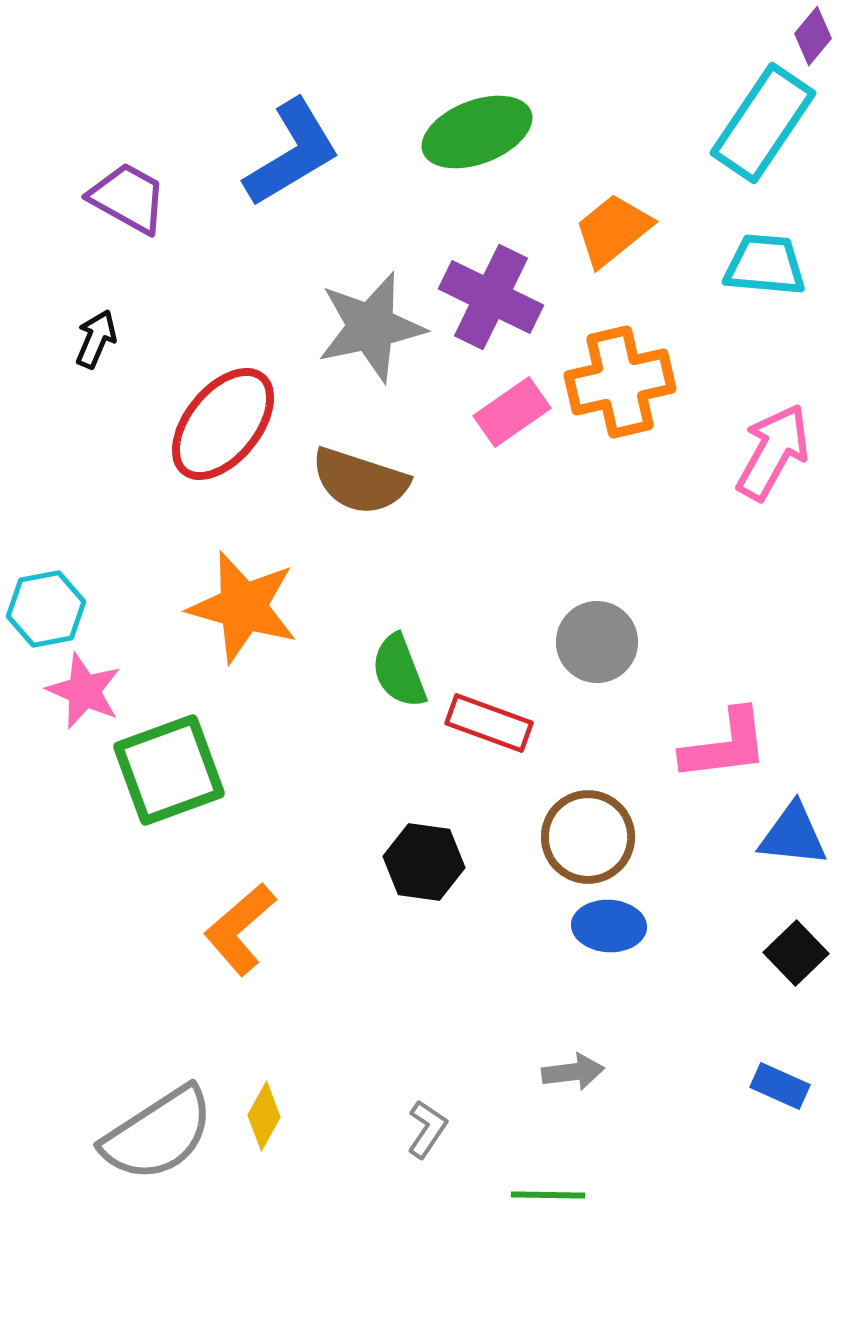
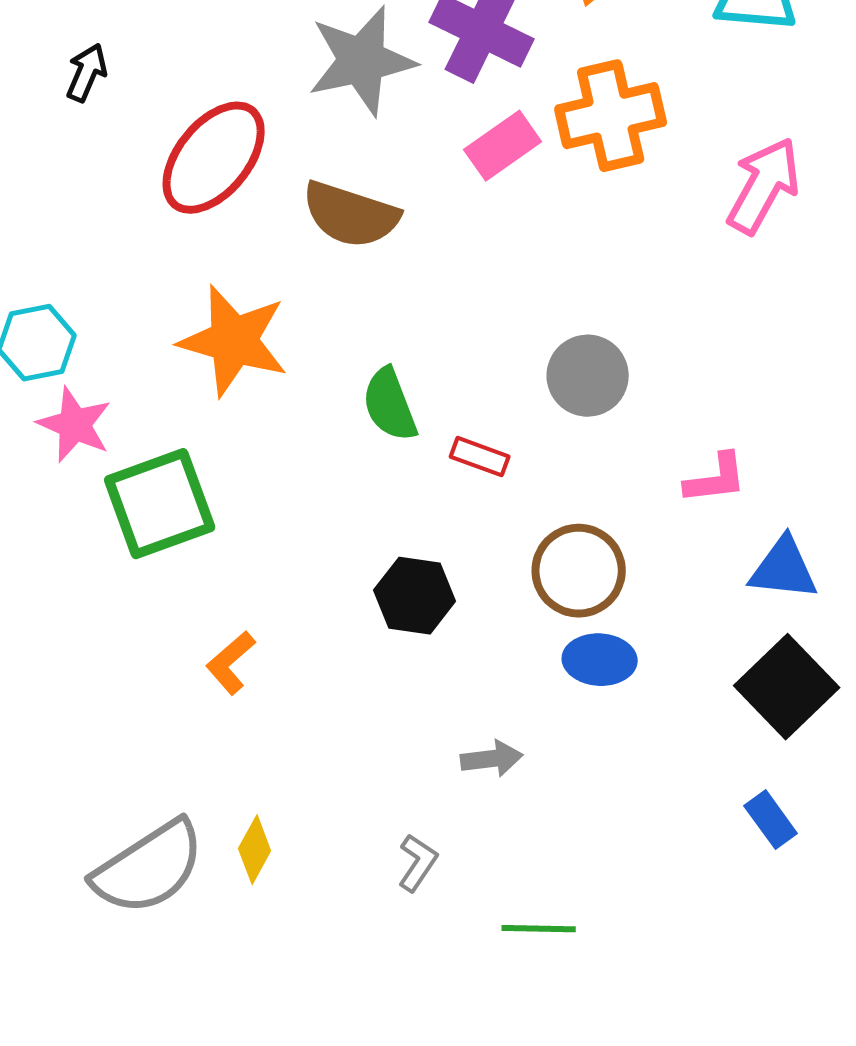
red rectangle: (489, 723) -> (480, 457), size x0.7
pink L-shape: (725, 745) -> (716, 479), size x0.7
orange L-shape: (240, 929) -> (231, 663), size x0.7
black square: (796, 953) -> (787, 687), size x1.6
gray arrow: (573, 1072) -> (492, 759), moved
blue rectangle: (780, 1086) -> (771, 820), turned 30

